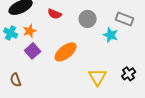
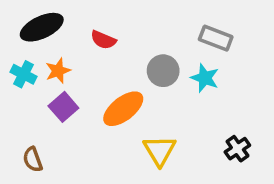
gray circle: (88, 19) -> (163, 71), moved
gray rectangle: (125, 19) -> (216, 38), moved
yellow triangle: (98, 77) -> (159, 150), moved

